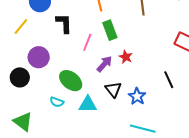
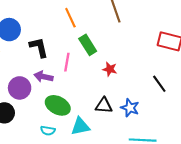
purple arrow: (104, 64) -> (43, 77), moved, turned -108
black triangle: (113, 89) -> (104, 106), turned -36

